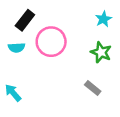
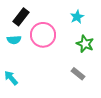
cyan star: (103, 19) -> (77, 17), moved

